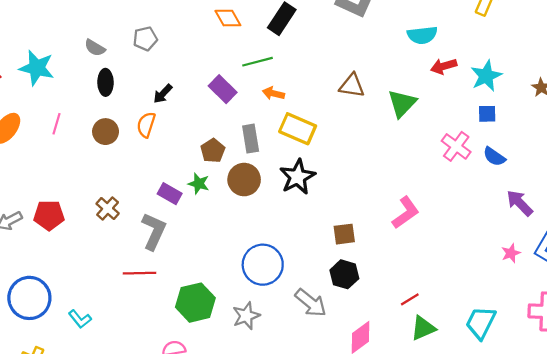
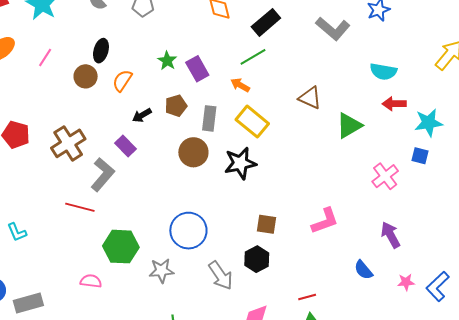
green line: (257, 62) -> (253, 57), moved, turned -32
black ellipse: (106, 82) -> (101, 51), moved
black arrow: (163, 94) -> (142, 115), moved
brown pentagon: (213, 151) -> (176, 106), moved
blue semicircle: (494, 157) -> (363, 270), moved
green star: (199, 184) -> (167, 61), moved
purple arrow: (520, 203) -> (391, 235), moved
brown cross: (108, 209) -> (68, 143), size x1.6

